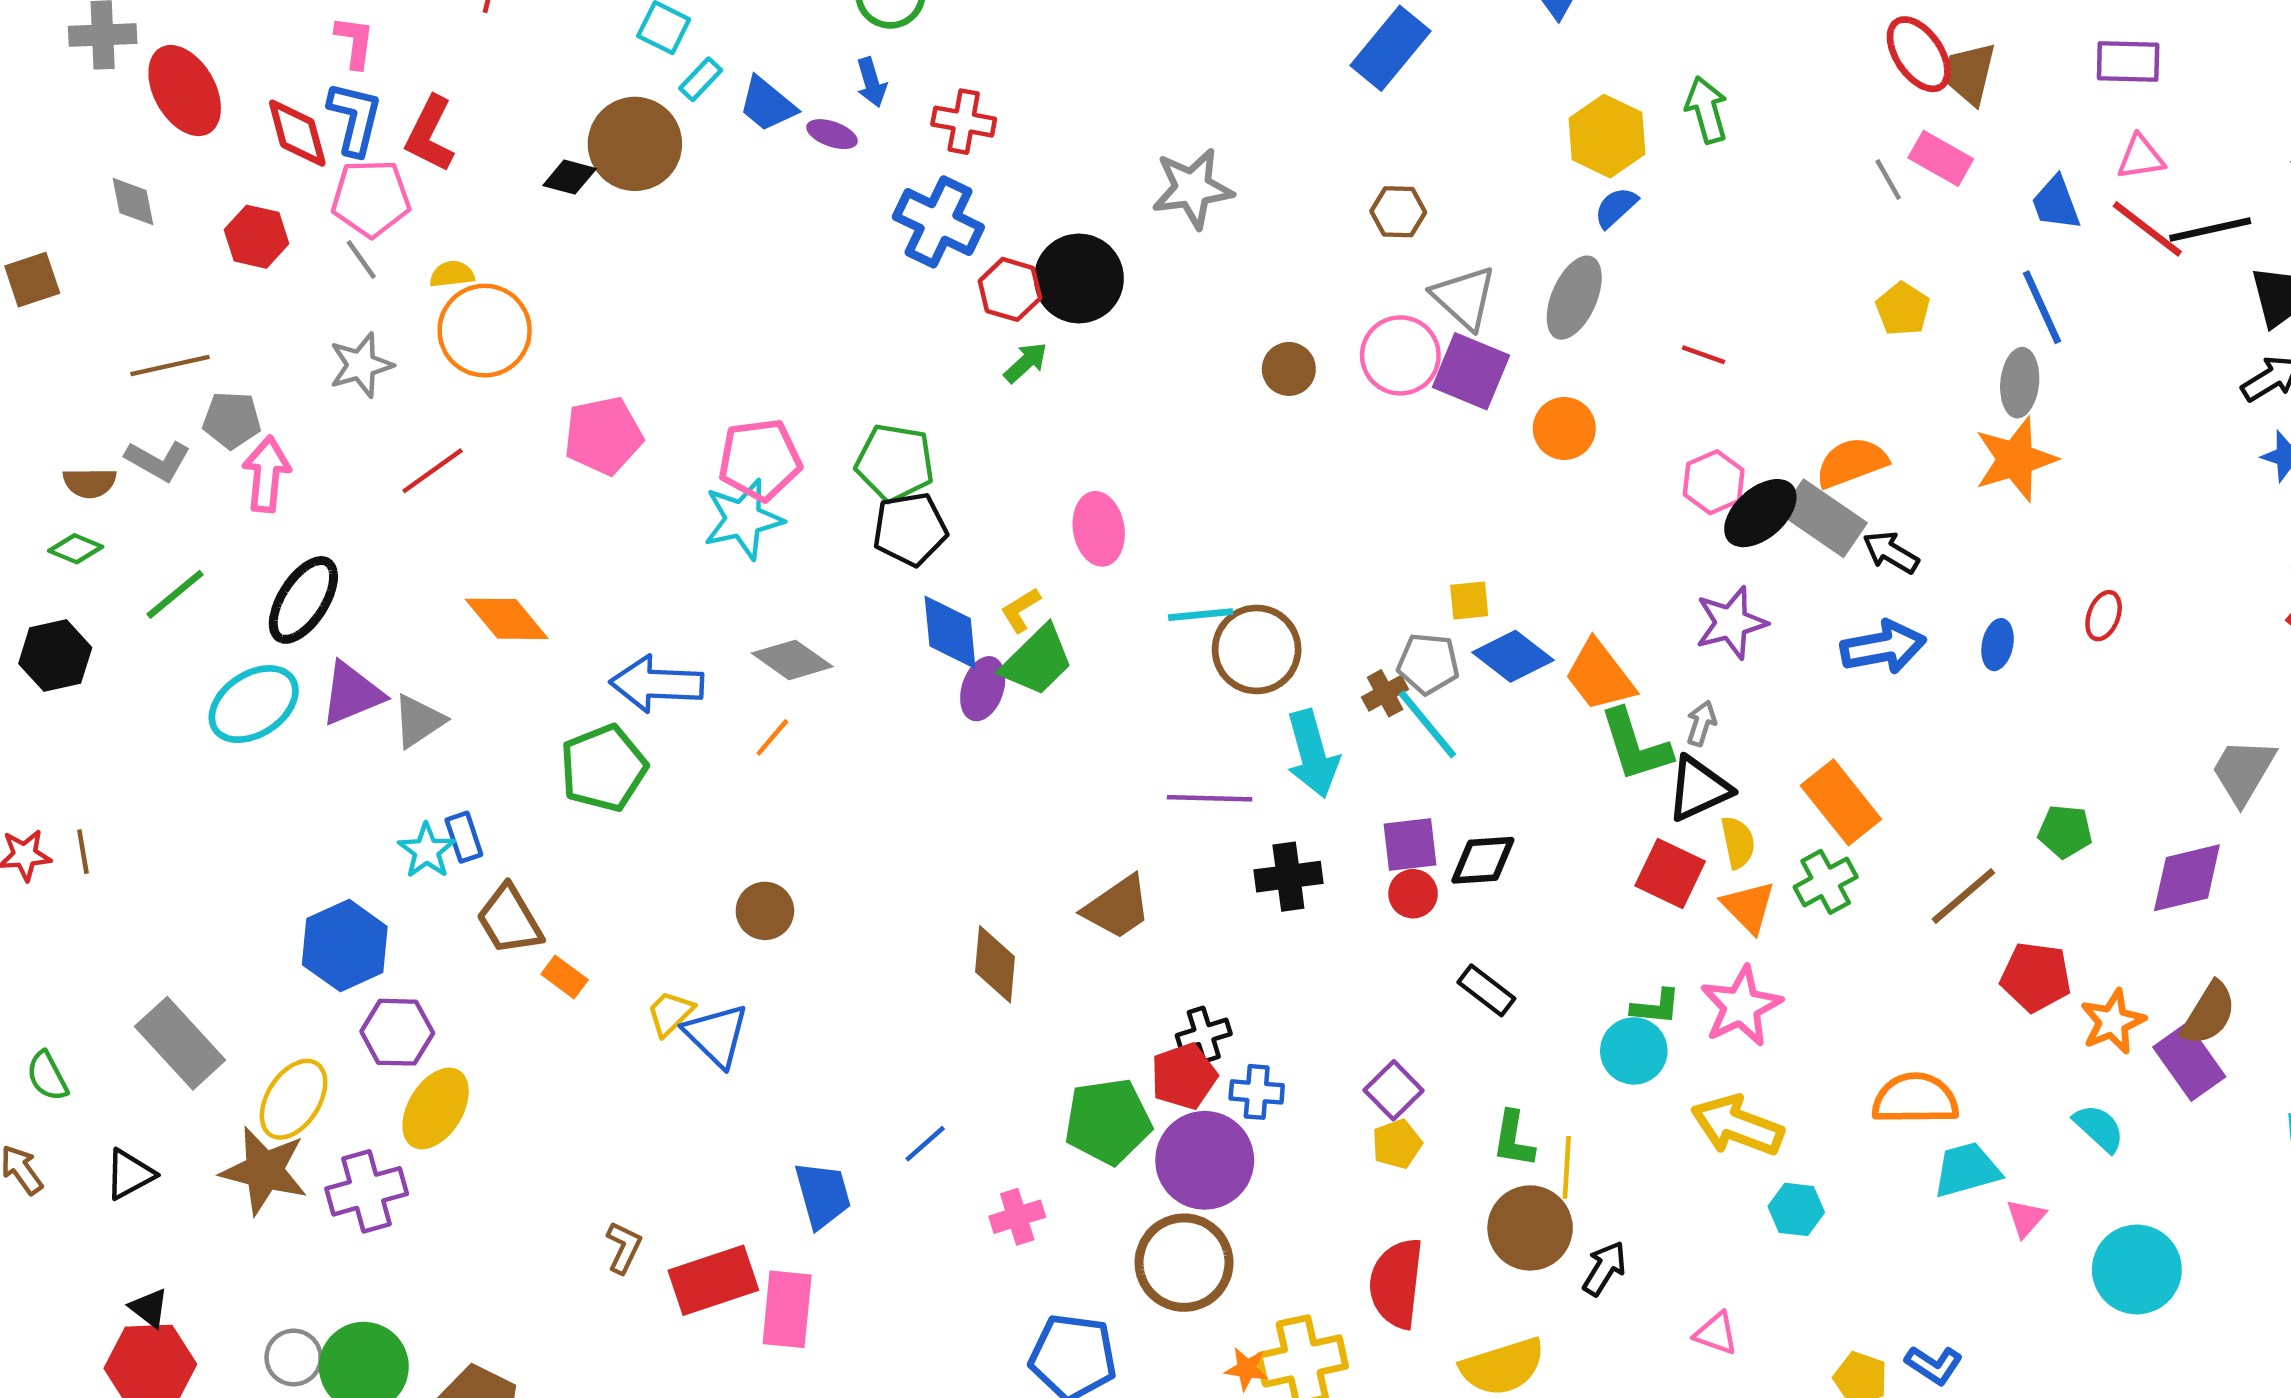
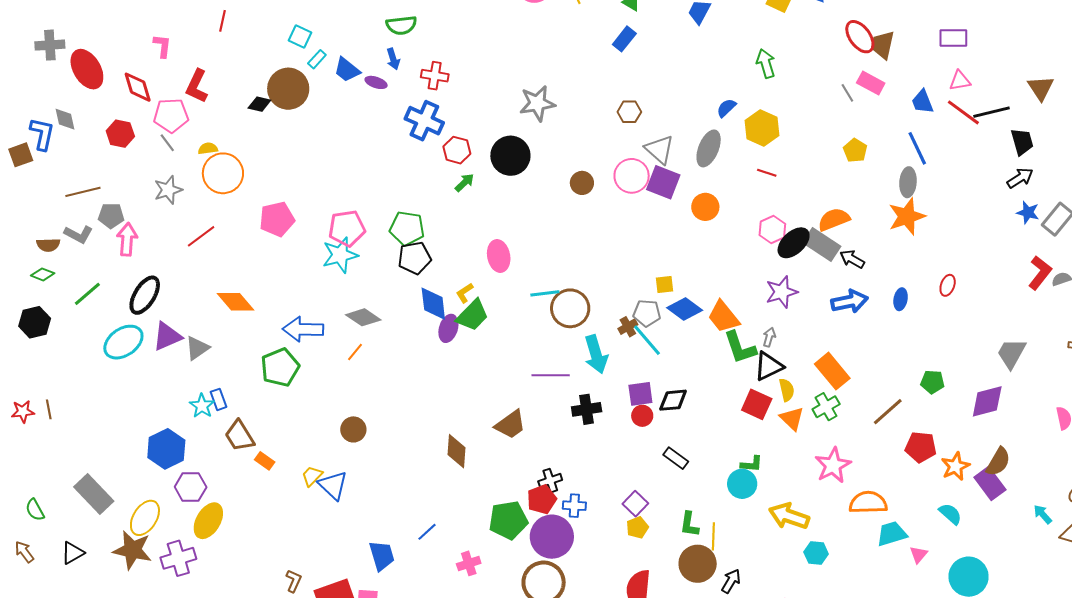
blue rectangle: (1391, 48) -> (624, 39), size x0.7
blue L-shape: (355, 118) -> (42, 134), moved
yellow hexagon: (1607, 136) -> (762, 128), moved
black circle: (1079, 278) -> (510, 156), moved
pink star: (1741, 1006) -> (833, 465), moved

